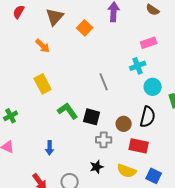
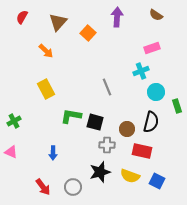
green L-shape: (68, 111) -> (71, 116), turned -45
black star: (97, 167) -> (100, 172), size x1.5

